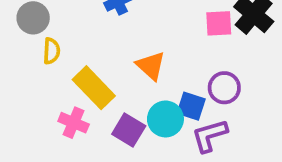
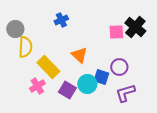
yellow semicircle: (51, 51) -> (25, 47), size x1.5
pink cross: (74, 123) -> (37, 86), turned 35
purple L-shape: (210, 136) -> (125, 93), moved

